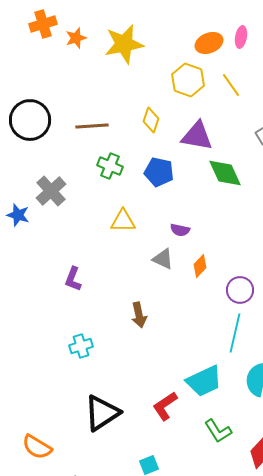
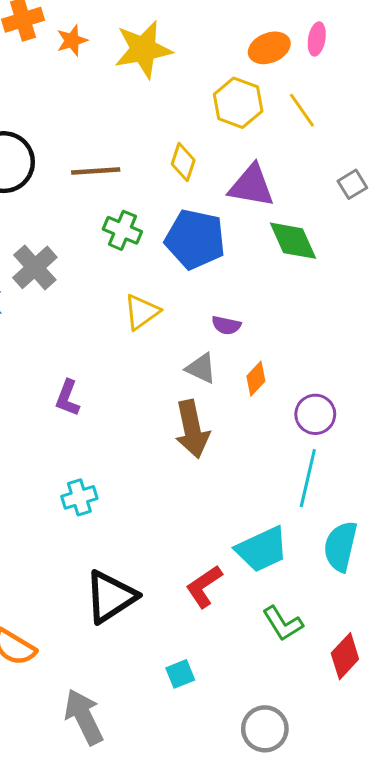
blue pentagon: (159, 172) -> (195, 239), size x1.4
yellow triangle: (123, 221) -> (142, 312), turned -36
brown arrow: (139, 315) -> (192, 429), moved, size x1.5

